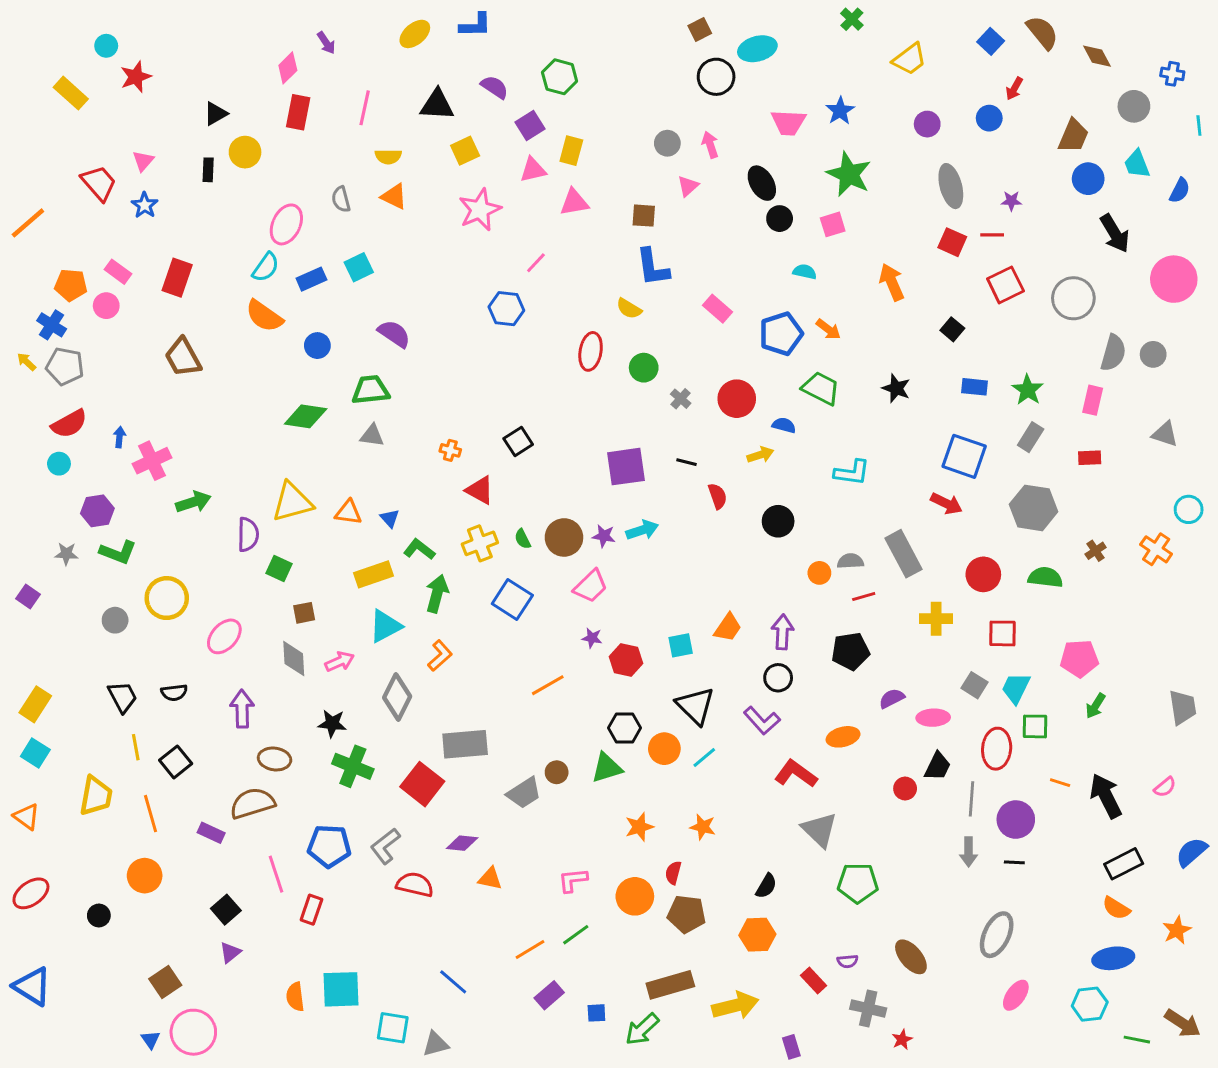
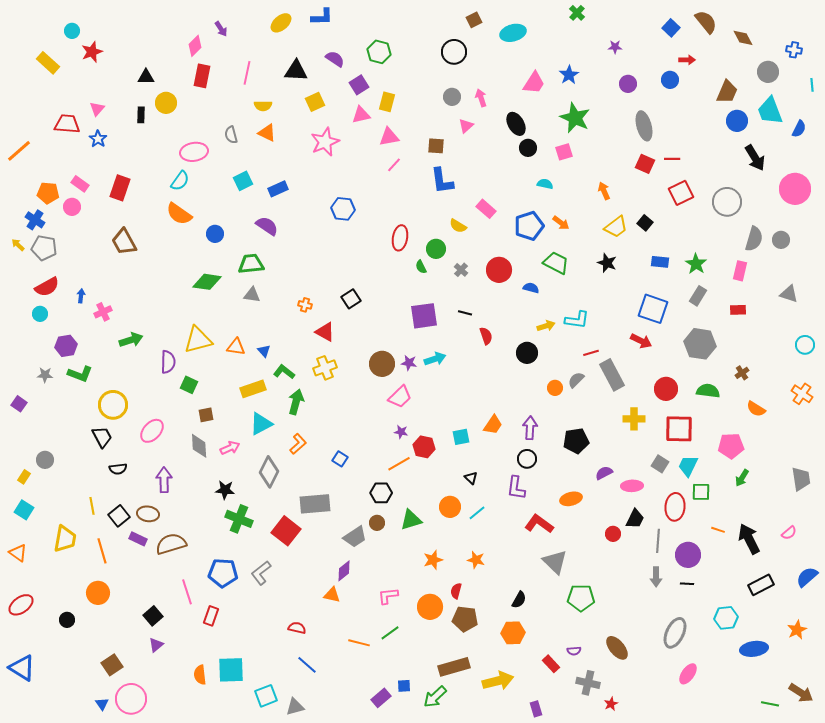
yellow trapezoid: (909, 59) -> (616, 227), moved
black circle: (716, 77) -> (454, 52), moved
red arrow: (1014, 89) -> (687, 60), turned -119
black triangle: (215, 114) -> (146, 77), turned 30
pink trapezoid: (788, 123) -> (534, 83), turned -60
cyan trapezoid: (1137, 164) -> (770, 111), size x1.4
red trapezoid: (99, 183) -> (67, 124), turned -44
purple star: (1011, 201) -> (615, 47), moved
pink ellipse: (286, 224) -> (194, 152), turned 56
pink line: (536, 263) -> (394, 165), moved
blue rectangle: (311, 279) -> (278, 189), moved
orange arrow: (892, 282) -> (604, 191), size x0.7
yellow semicircle: (629, 309) -> (458, 226), moved
yellow arrow: (760, 455) -> (546, 326), moved
pink cross: (152, 461) -> (103, 312), size x0.7
green semicircle: (523, 539) -> (421, 267), moved
orange cross: (1156, 549) -> (802, 394), moved
gray semicircle: (850, 561) -> (576, 380), turned -42
red line: (864, 597) -> (591, 353), moved
blue square: (512, 600) -> (340, 459), moved, size x0.6
gray circle: (115, 620) -> (45, 460), moved
red square: (1003, 633) -> (679, 429), size x1.4
orange line: (548, 685) -> (399, 464), moved
black trapezoid: (122, 697) -> (102, 437), moved
yellow rectangle: (35, 704) -> (24, 477), size x0.6
black triangle: (695, 706) -> (471, 478), size x0.5
purple L-shape: (762, 721) -> (516, 488), turned 50
black hexagon: (625, 728) -> (381, 493), moved
brown ellipse: (275, 759) -> (148, 514), moved
purple rectangle: (211, 833) -> (138, 539), moved
purple diamond: (462, 843) -> (344, 571), moved, turned -45
red semicircle: (415, 884) -> (297, 628), moved, size x0.7
orange semicircle: (1116, 908) -> (756, 409), moved
orange line: (530, 949) -> (359, 643), turned 45
purple rectangle: (549, 995) -> (381, 698), moved
cyan hexagon: (1090, 1004) -> (726, 618), moved
cyan square: (393, 1028) -> (266, 696), turned -30

